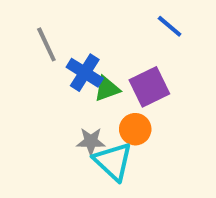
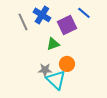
blue cross: (85, 73) -> (42, 15), moved
purple square: (149, 87) -> (67, 25), moved

